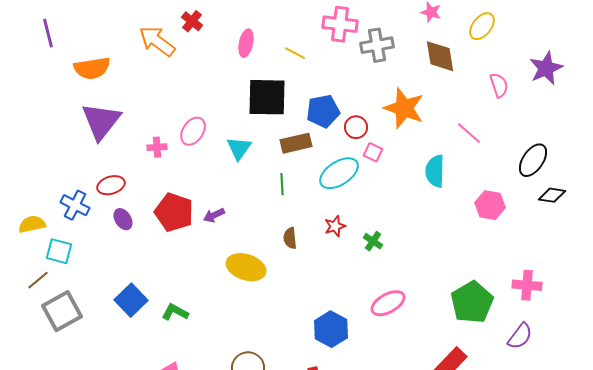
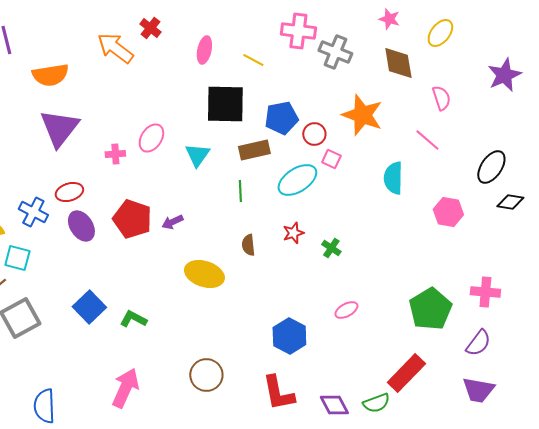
gray cross: (377, 45) -> (335, 52), turned 32
pink semicircle: (499, 85) -> (441, 98), moved
purple ellipse: (123, 219) -> (81, 226), size x1.4
pink ellipse: (388, 303) -> (346, 310), size x0.7

